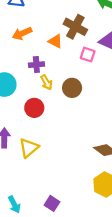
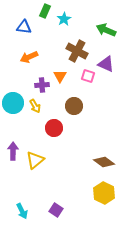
orange triangle: (55, 41) -> (60, 76), moved, turned 32
yellow arrow: (46, 82) -> (35, 106), moved
red circle: (34, 108) -> (54, 128), moved

